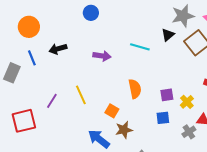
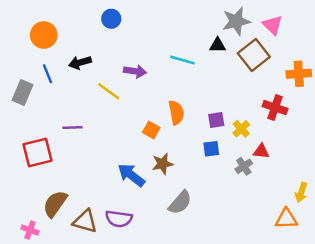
blue circle: (91, 13) -> (111, 19), moved
black triangle: (168, 35) -> (218, 45), turned 40
yellow line: (81, 95) -> (109, 91), moved, turned -30
purple line: (52, 101) -> (73, 128), turned 56
orange square: (112, 111) -> (151, 130), moved

